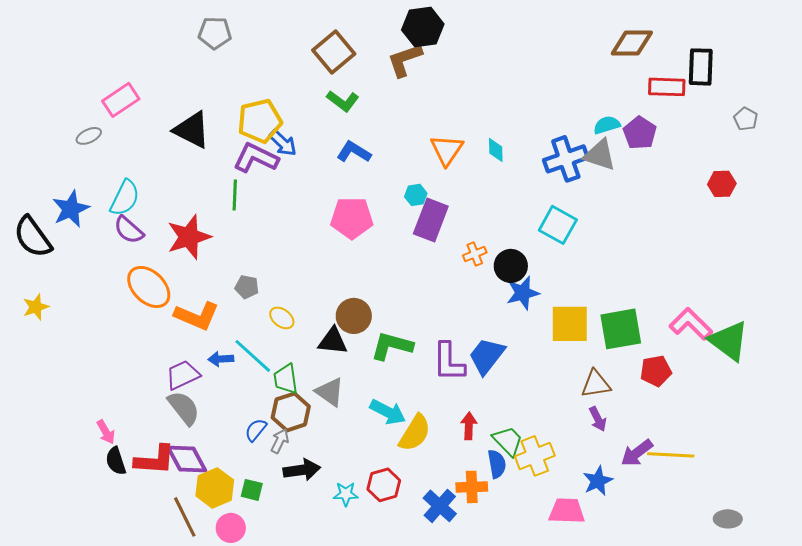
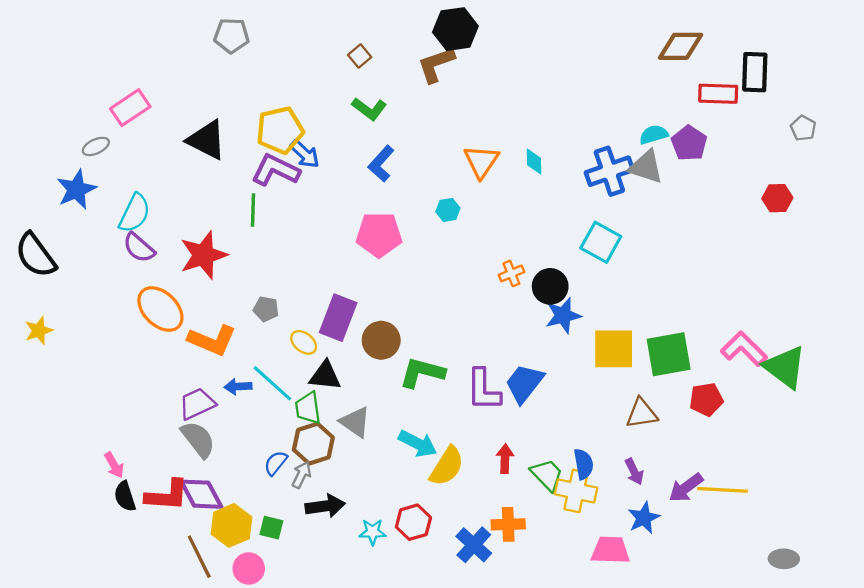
brown square: (334, 52) -> (360, 56), size x0.5
blue L-shape: (354, 152) -> (381, 164), turned -80
blue star: (71, 209) -> (76, 189), moved
purple rectangle: (431, 220) -> (338, 318), moved
black triangle: (333, 341) -> (325, 376), moved
purple arrow: (598, 419) -> (634, 472), moved
yellow cross: (535, 456) -> (576, 491), turned 33
blue semicircle: (497, 464) -> (584, 464), moved

